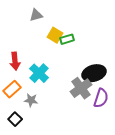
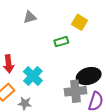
yellow square: (55, 35) -> (80, 22), moved
gray cross: (81, 88) -> (75, 91), turned 30

